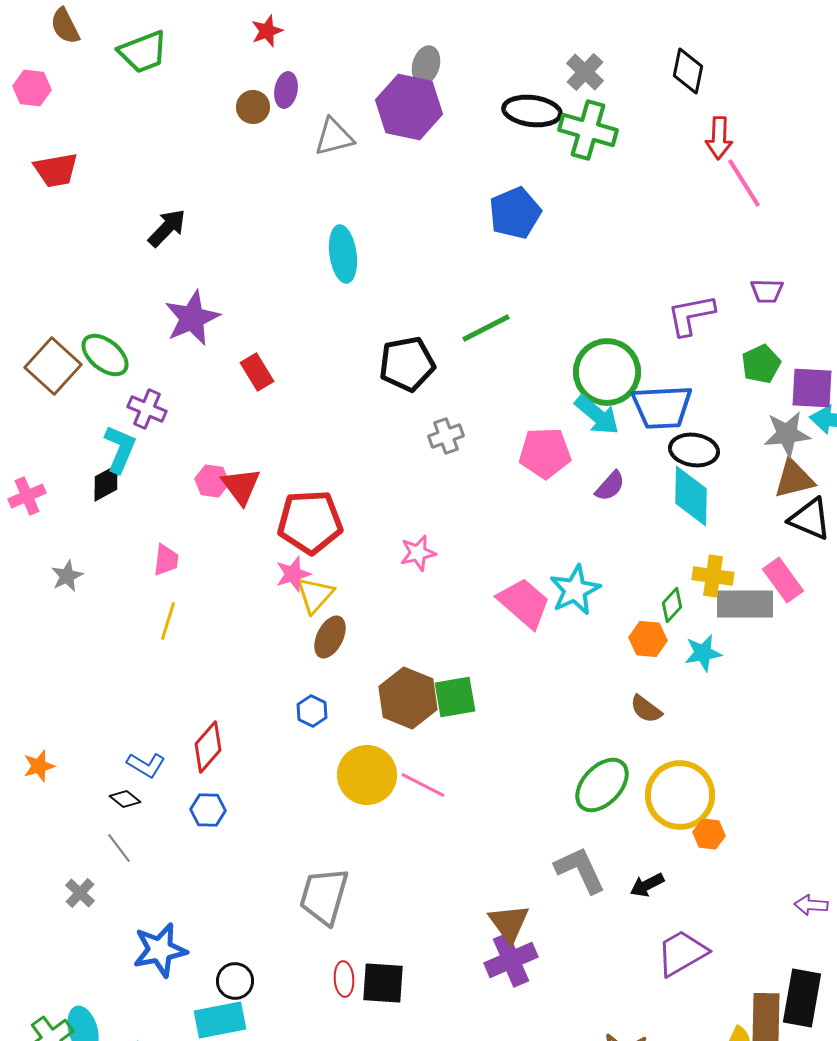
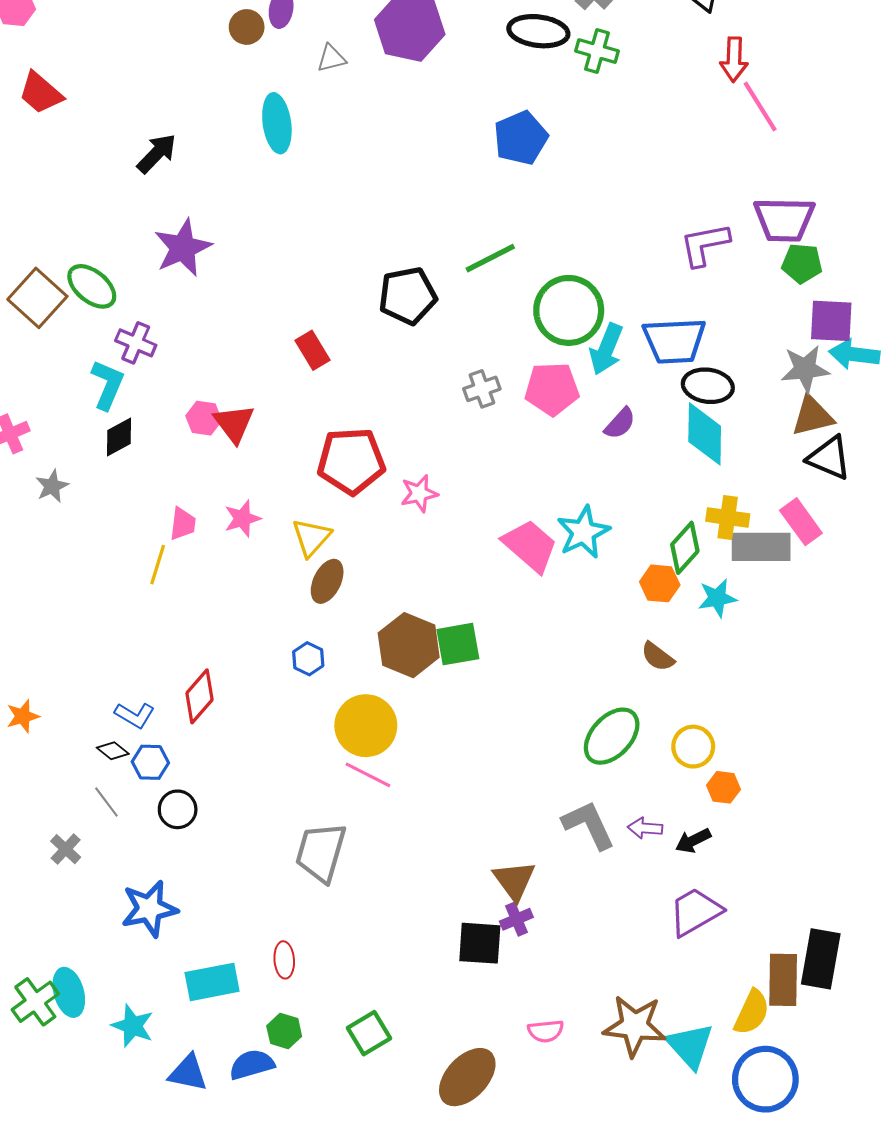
green cross: (588, 130) -> (597, 51), size x0.7
gray triangle: (334, 137) -> (331, 58), size x0.7
red trapezoid: (56, 170) -> (41, 93), turned 51
cyan ellipse: (343, 254) -> (277, 123), moved
purple trapezoid: (767, 291) -> (784, 219), size x1.8
green pentagon: (761, 364) -> (802, 263), moved, turned 30
red rectangle: (257, 372) -> (312, 350), moved
green circle: (607, 372) -> (569, 310), moved
cyan arrow: (597, 415) -> (606, 349), turned 72
gray cross: (446, 436) -> (482, 389), moved
black diamond: (106, 483) -> (119, 437), moved
red pentagon: (310, 522) -> (351, 461), moved
pink trapezoid: (166, 560) -> (183, 524), moved
pink star: (293, 574) -> (242, 519), moved
gray star: (67, 576) -> (52, 486), moved
green diamond: (672, 605) -> (685, 548), size x1.4
pink line: (423, 785) -> (368, 775), moved
yellow circle: (680, 795) -> (693, 747), size x0.6
blue hexagon: (208, 810) -> (150, 762), moved
black arrow: (647, 885) -> (693, 841), moved
purple arrow: (811, 905) -> (645, 828), moved
purple cross: (511, 960) -> (516, 919), size x0.6
red ellipse: (344, 979) -> (284, 960), moved
black circle: (235, 981) -> (178, 809), moved
black square: (383, 983) -> (480, 943), moved

